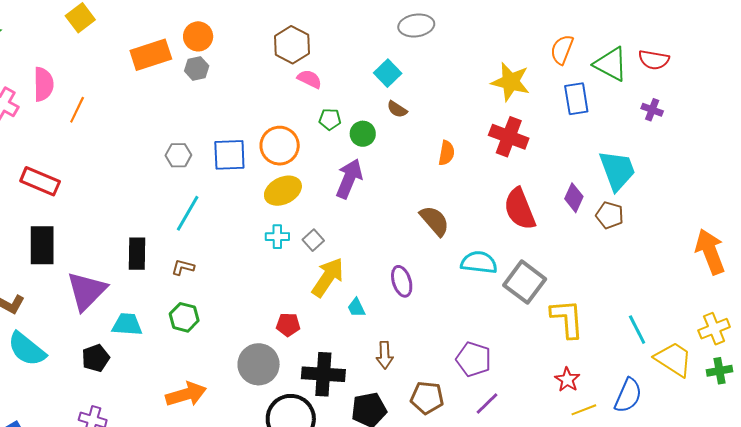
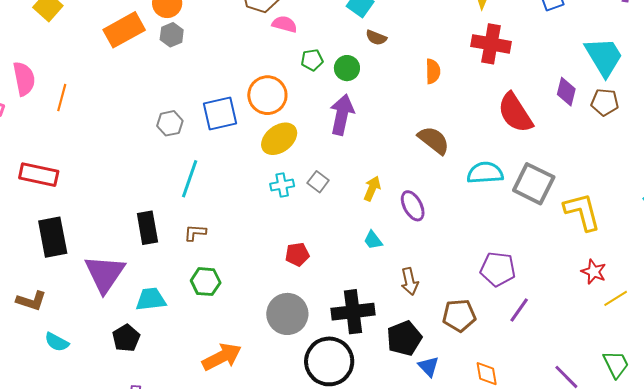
yellow arrow: (328, 277) -> (372, 189), moved, size x0.6
red pentagon: (288, 325) -> (297, 254), moved
cyan semicircle: (27, 349) -> (57, 342), size x0.6

